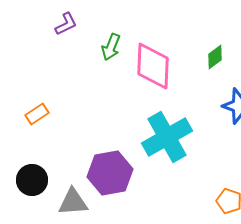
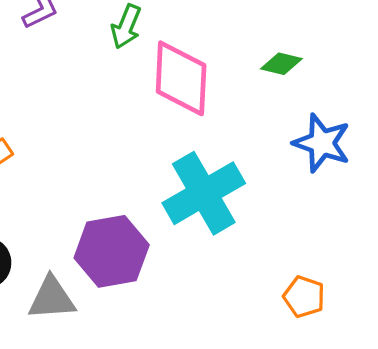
green arrow: (111, 47) -> (126, 27), moved
green diamond: (215, 57) -> (281, 64), turned 50

